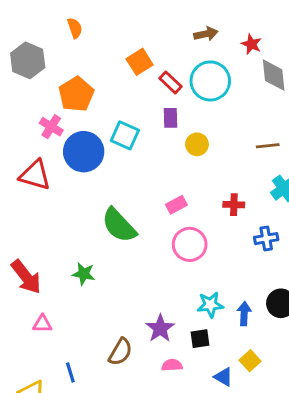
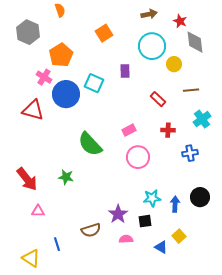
red rectangle: (171, 82) -> (158, 99), moved
yellow circle: (197, 144) -> (174, 64), moved
brown semicircle: (120, 352) -> (91, 230), turned 42

